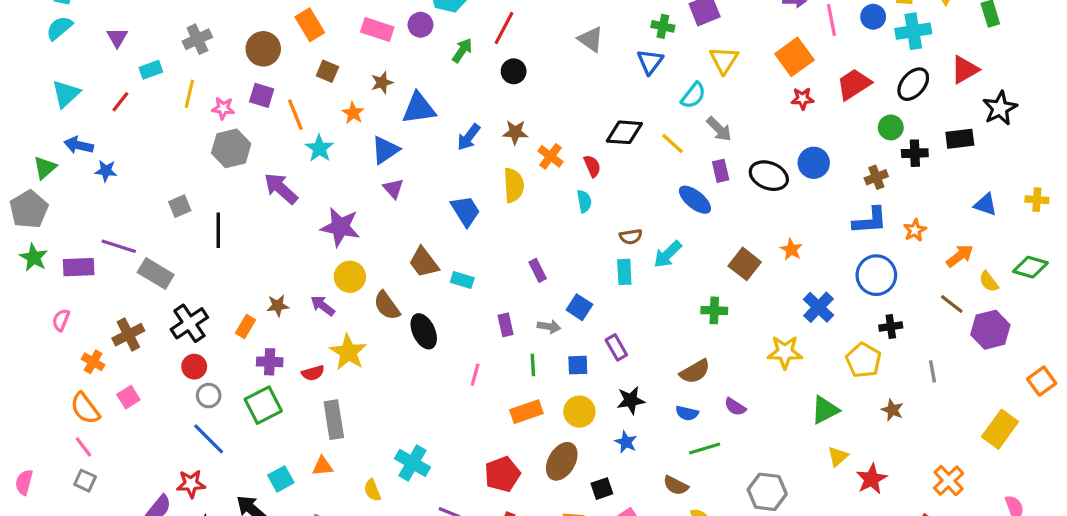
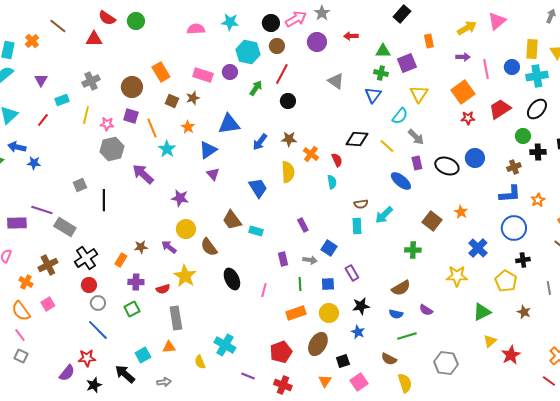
brown star: (382, 83) -> (193, 98), moved
purple star: (340, 227) -> (180, 198), size x0.7
black ellipse: (424, 331) -> (232, 279), moved
green square: (263, 405) -> (132, 309), size x0.7

